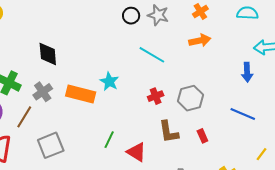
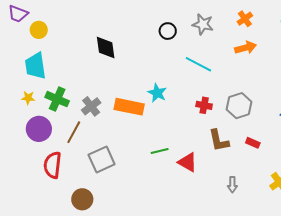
black circle: (131, 16) -> (168, 31), moved
black diamond: (48, 54) -> (106, 47), moved
red cross: (156, 96) -> (204, 105), turned 35
red rectangle: (202, 136) -> (253, 143), turned -40
green line: (109, 140) -> (160, 151), turned 54

